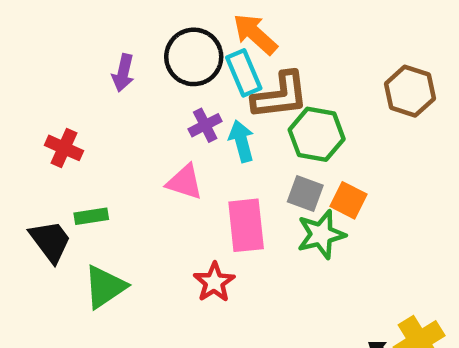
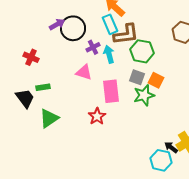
black circle: (194, 57) -> (73, 28), moved
purple arrow: (123, 73) -> (57, 24), turned -133

